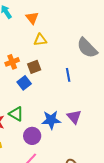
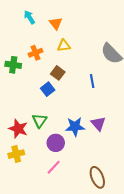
orange cross: (12, 62) -> (35, 53), moved
brown square: (34, 67) -> (58, 73), turned -32
green triangle: (16, 114) -> (40, 121), turned 35

